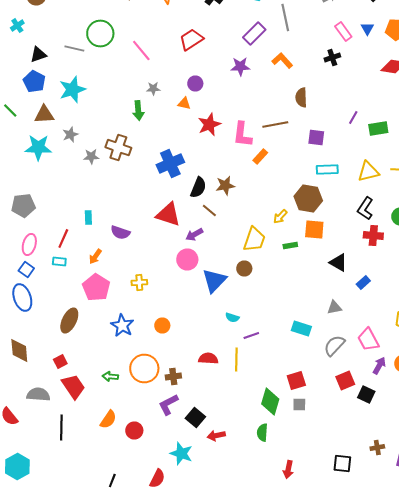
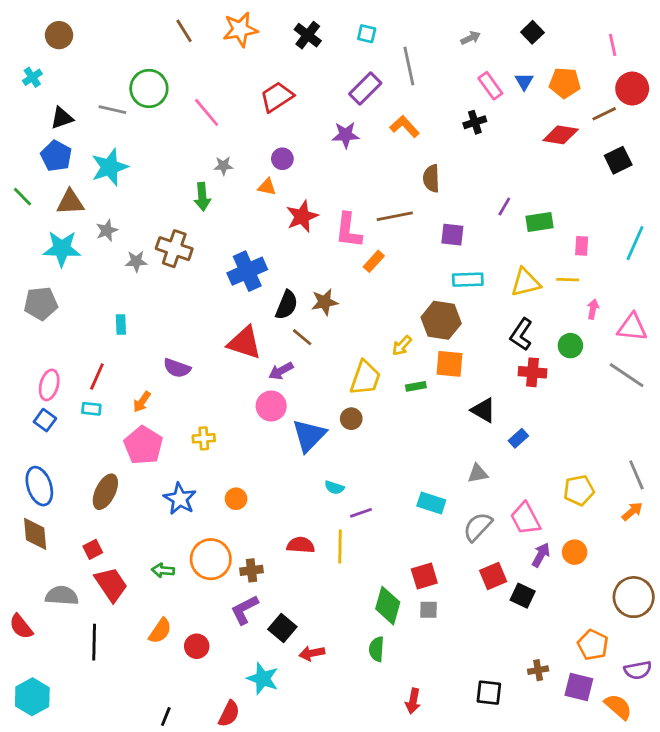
gray pentagon: (23, 206) -> (41, 303), moved
cyan rectangle: (88, 218) -> (121, 325), moved
blue ellipse: (22, 298) -> (39, 486), moved

